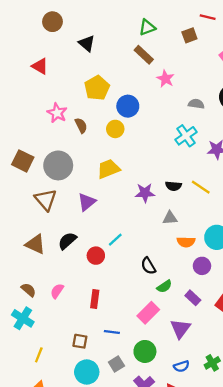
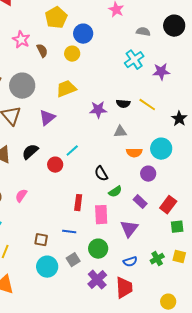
red rectangle: (95, 299) -> (78, 203), moved
pink rectangle: (148, 313) -> (101, 215), turned -48

